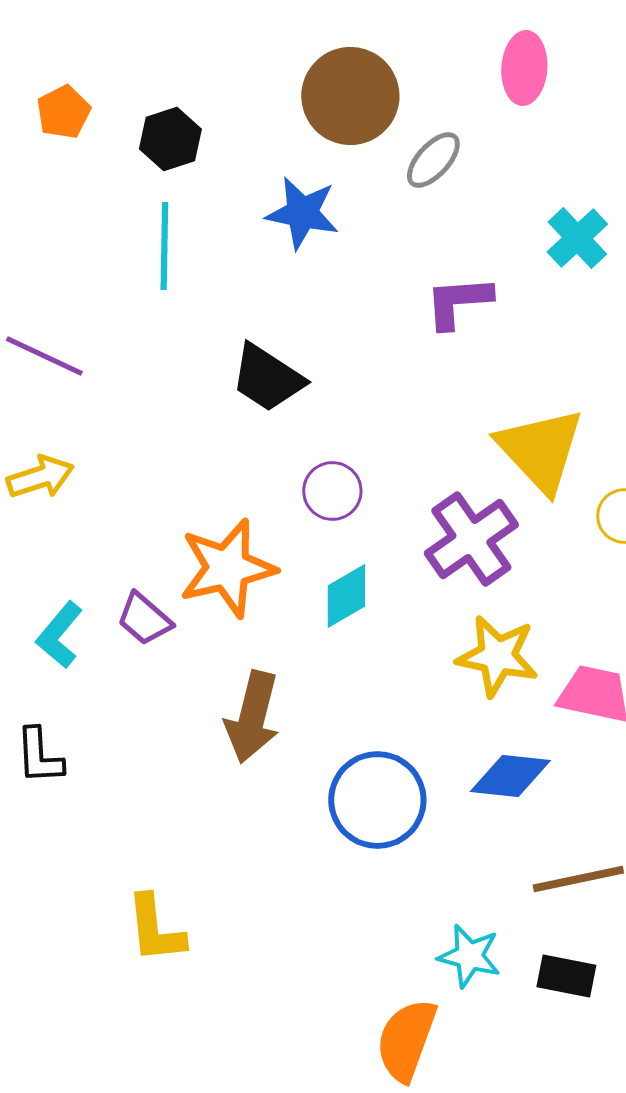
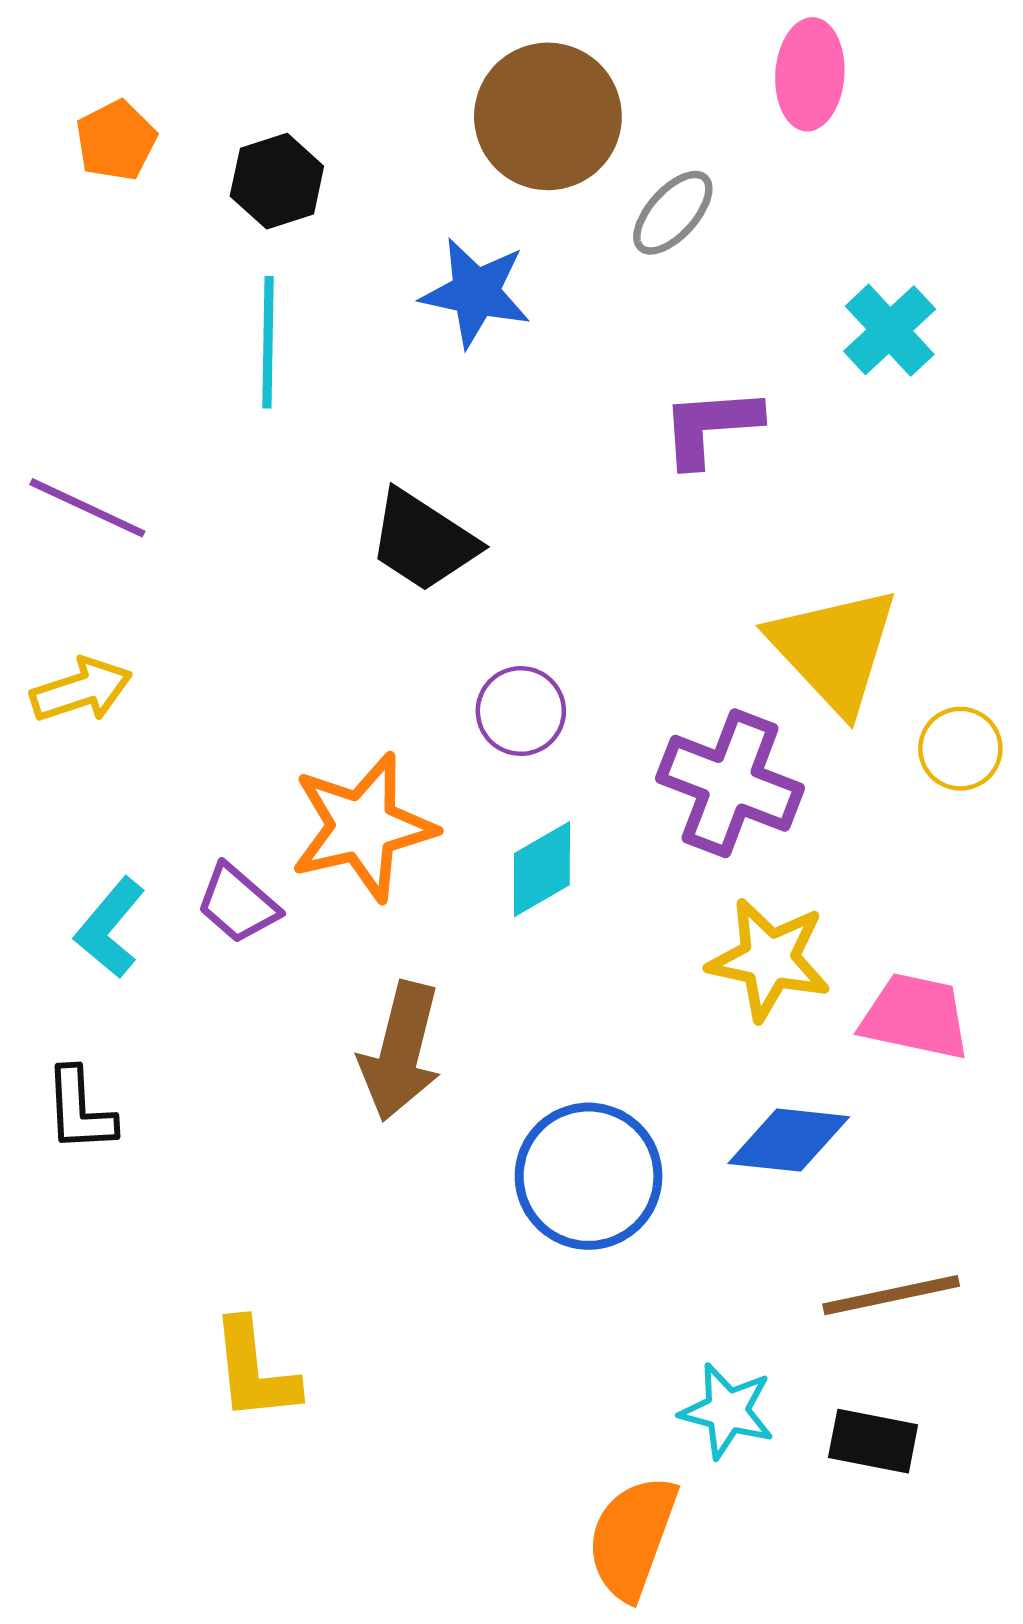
purple cross: (471, 539) -> (730, 783), turned -34

